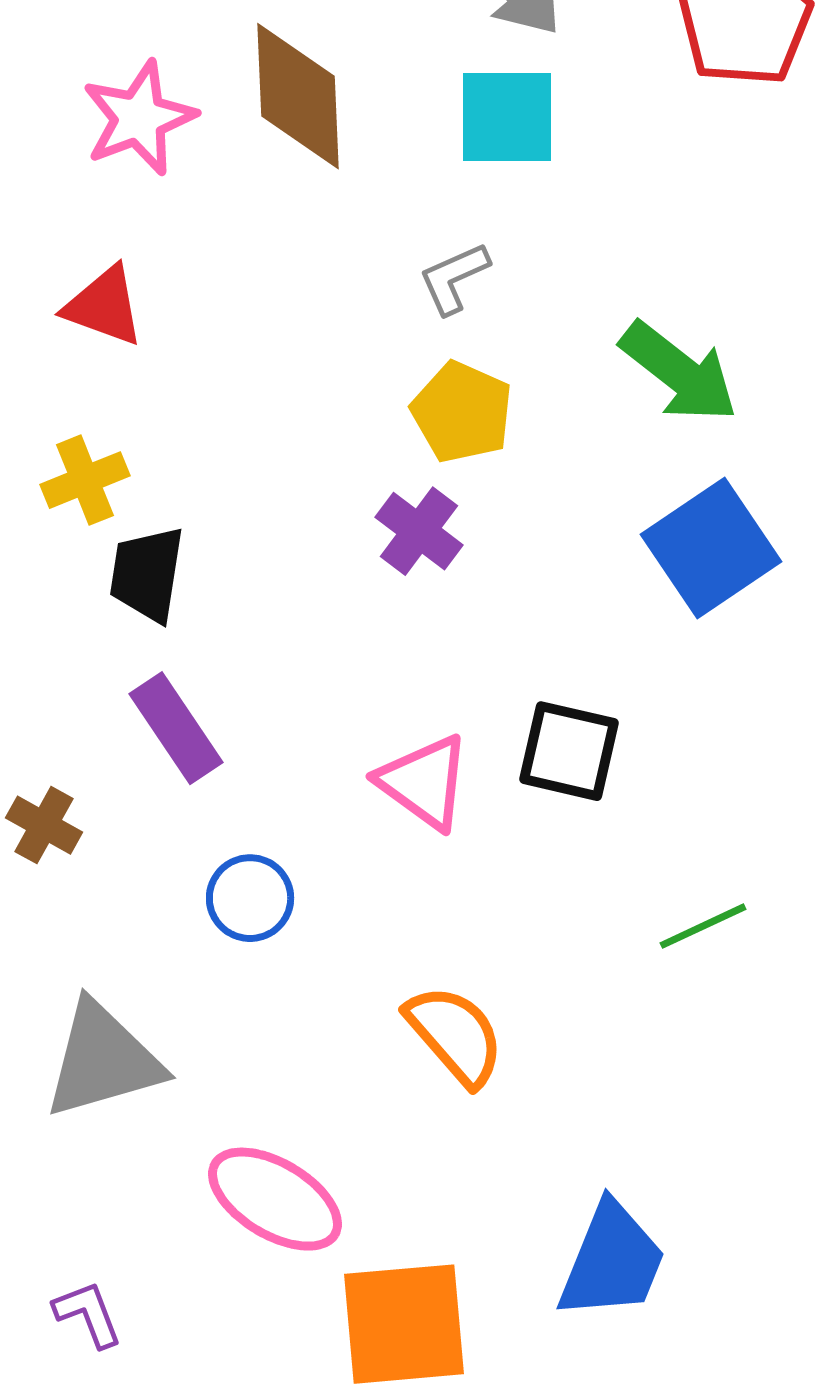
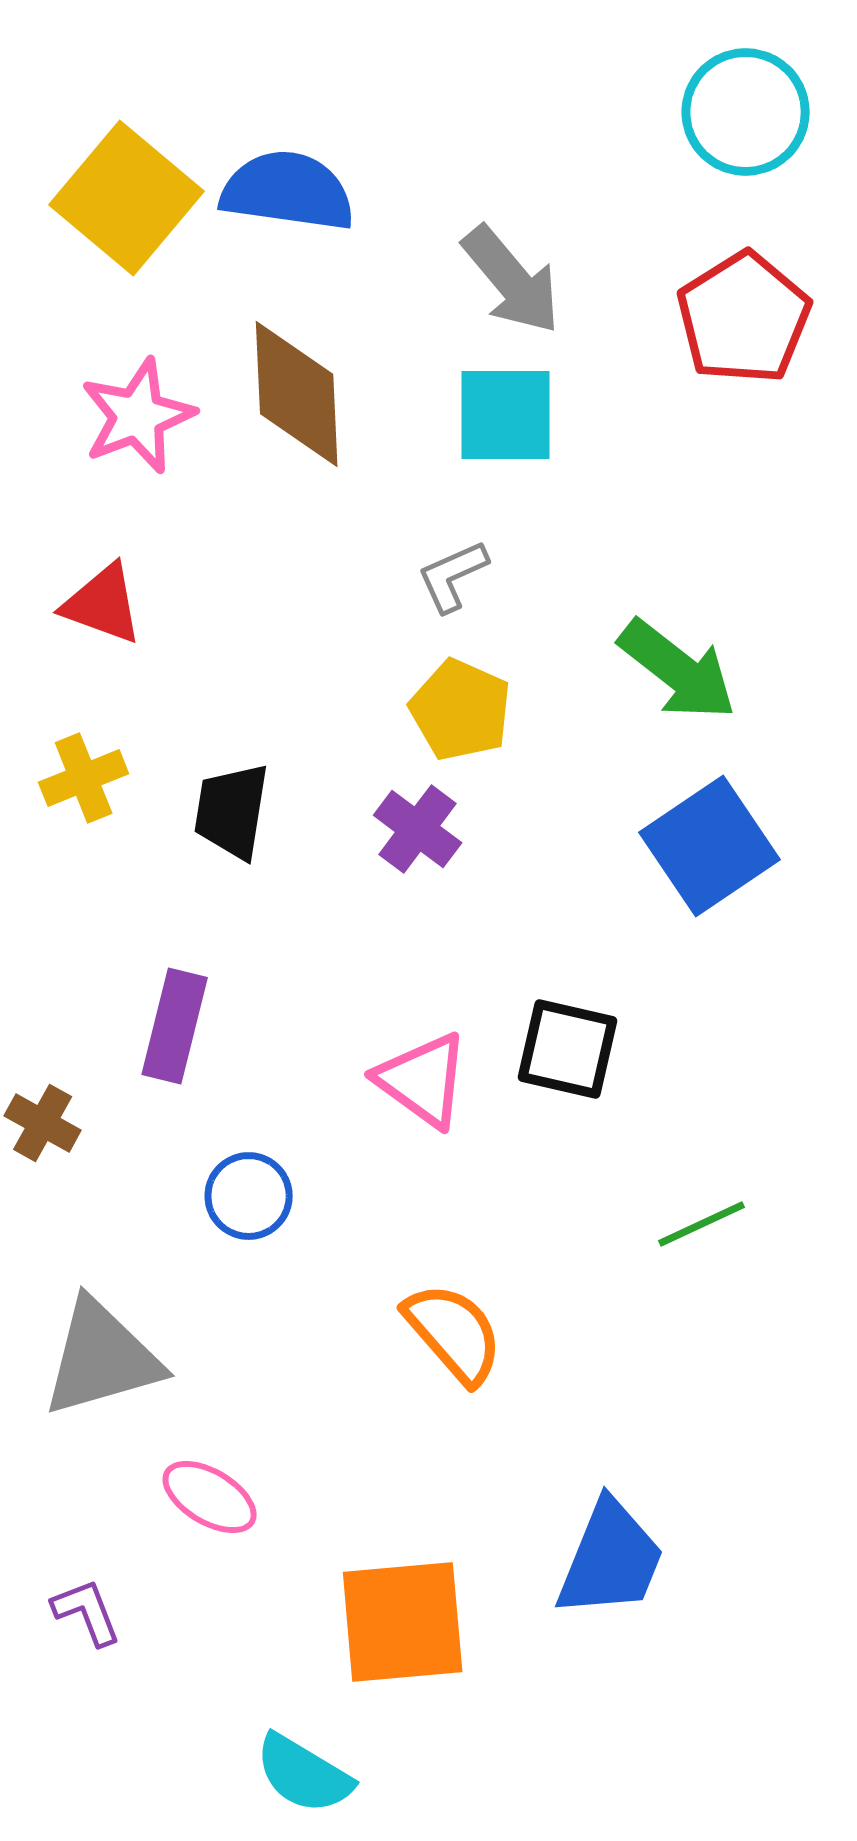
black trapezoid: (147, 574) -> (232, 811), moved
purple rectangle: (176, 728) -> (175, 1026), turned 48
pink ellipse: (275, 1199) -> (210, 1497), moved, size x0.7

